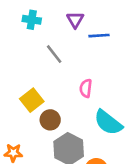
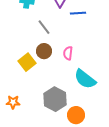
brown circle: (50, 120) -> (44, 51), moved

